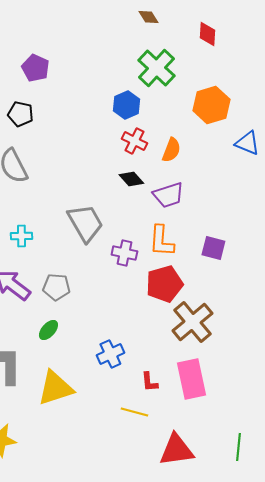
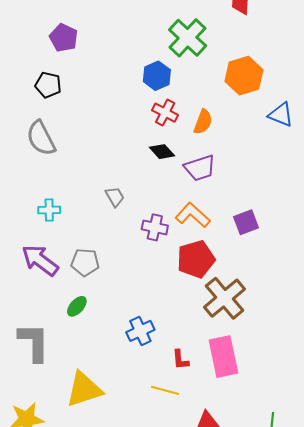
gray trapezoid: (85, 223) -> (115, 197), size x0.5
orange L-shape: (161, 241) -> (193, 215), turned 128
purple square: (213, 248) -> (246, 222), turned -35
yellow triangle: (55, 388) -> (84, 389), moved

